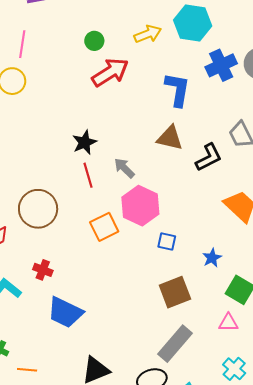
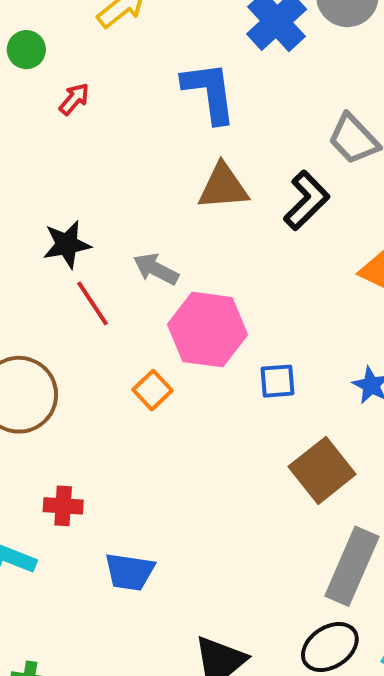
red arrow: (110, 72) -> (74, 99), size x0.5
black star: (84, 142) -> (67, 244), turned 30
orange square: (104, 227) -> (153, 390), size x0.7
blue trapezoid: (65, 312) -> (130, 572), size x0.7

